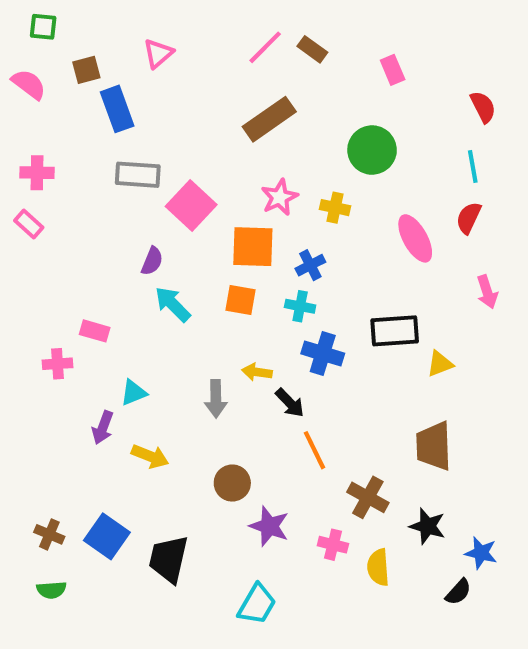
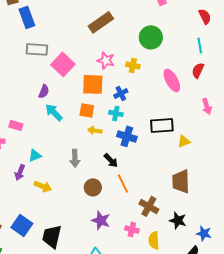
pink star: (280, 197) -> (106, 60), turned -30
yellow arrow: (257, 372) -> (95, 130), moved
brown circle: (232, 483) -> (93, 187), moved

